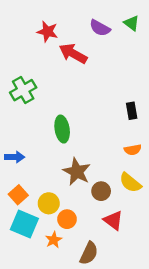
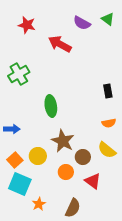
red star: (47, 32) -> (27, 25), moved
yellow circle: (49, 203) -> (38, 156), moved
orange circle: (67, 219) -> (66, 172), moved
orange star: (54, 240) -> (39, 204), moved

